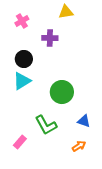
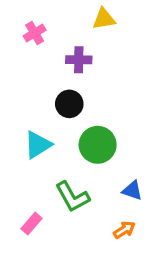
black circle: (24, 59) -> (69, 104), moved
cyan triangle: (22, 81) -> (38, 145), moved

